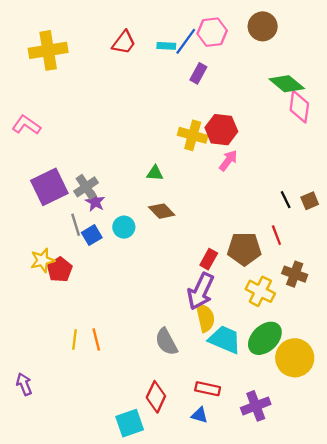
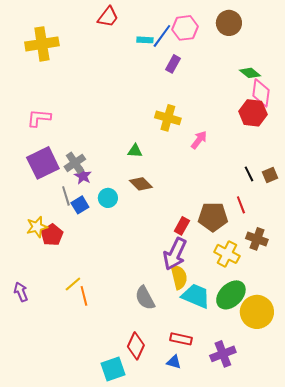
red trapezoid: (124, 42) -> (108, 17), moved
green diamond: (287, 84) -> (250, 73), size x0.7
pink L-shape: (26, 125) -> (39, 118), moved, turned -30
red hexagon: (221, 130) -> (253, 113), moved
yellow line: (75, 339) -> (73, 284), moved, turned 42
purple arrow: (24, 384) -> (21, 292), moved

